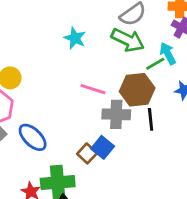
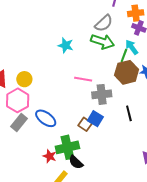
green line: (155, 64) -> (124, 55), turned -32
brown hexagon: (137, 90) -> (127, 72), moved
black line: (151, 119) -> (129, 113), moved

